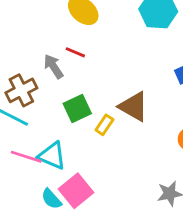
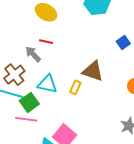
green square: (77, 109) -> (29, 102), moved
cyan triangle: (52, 156) -> (47, 84), moved

